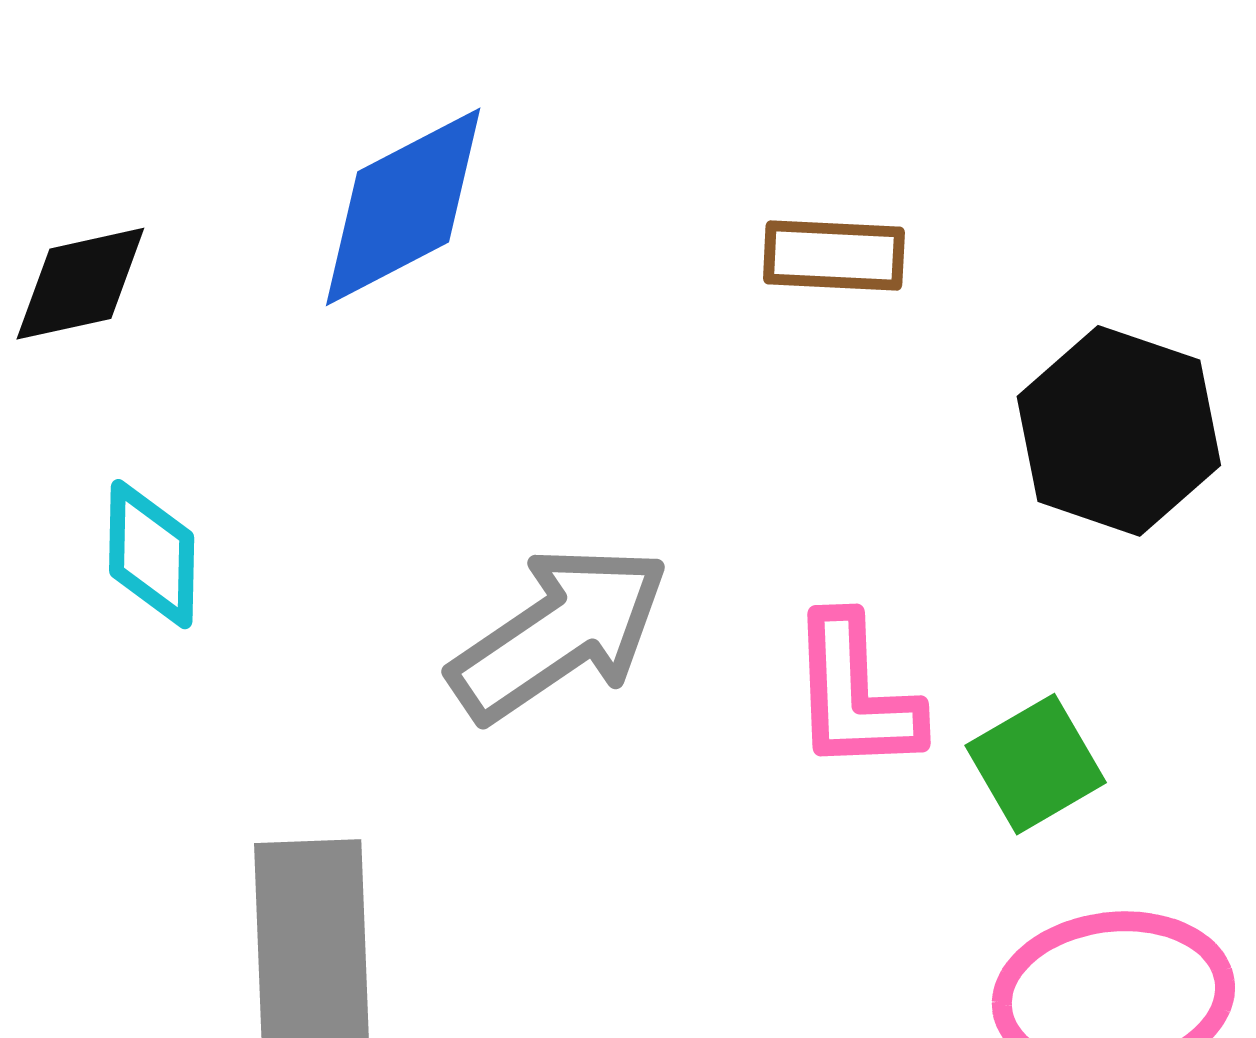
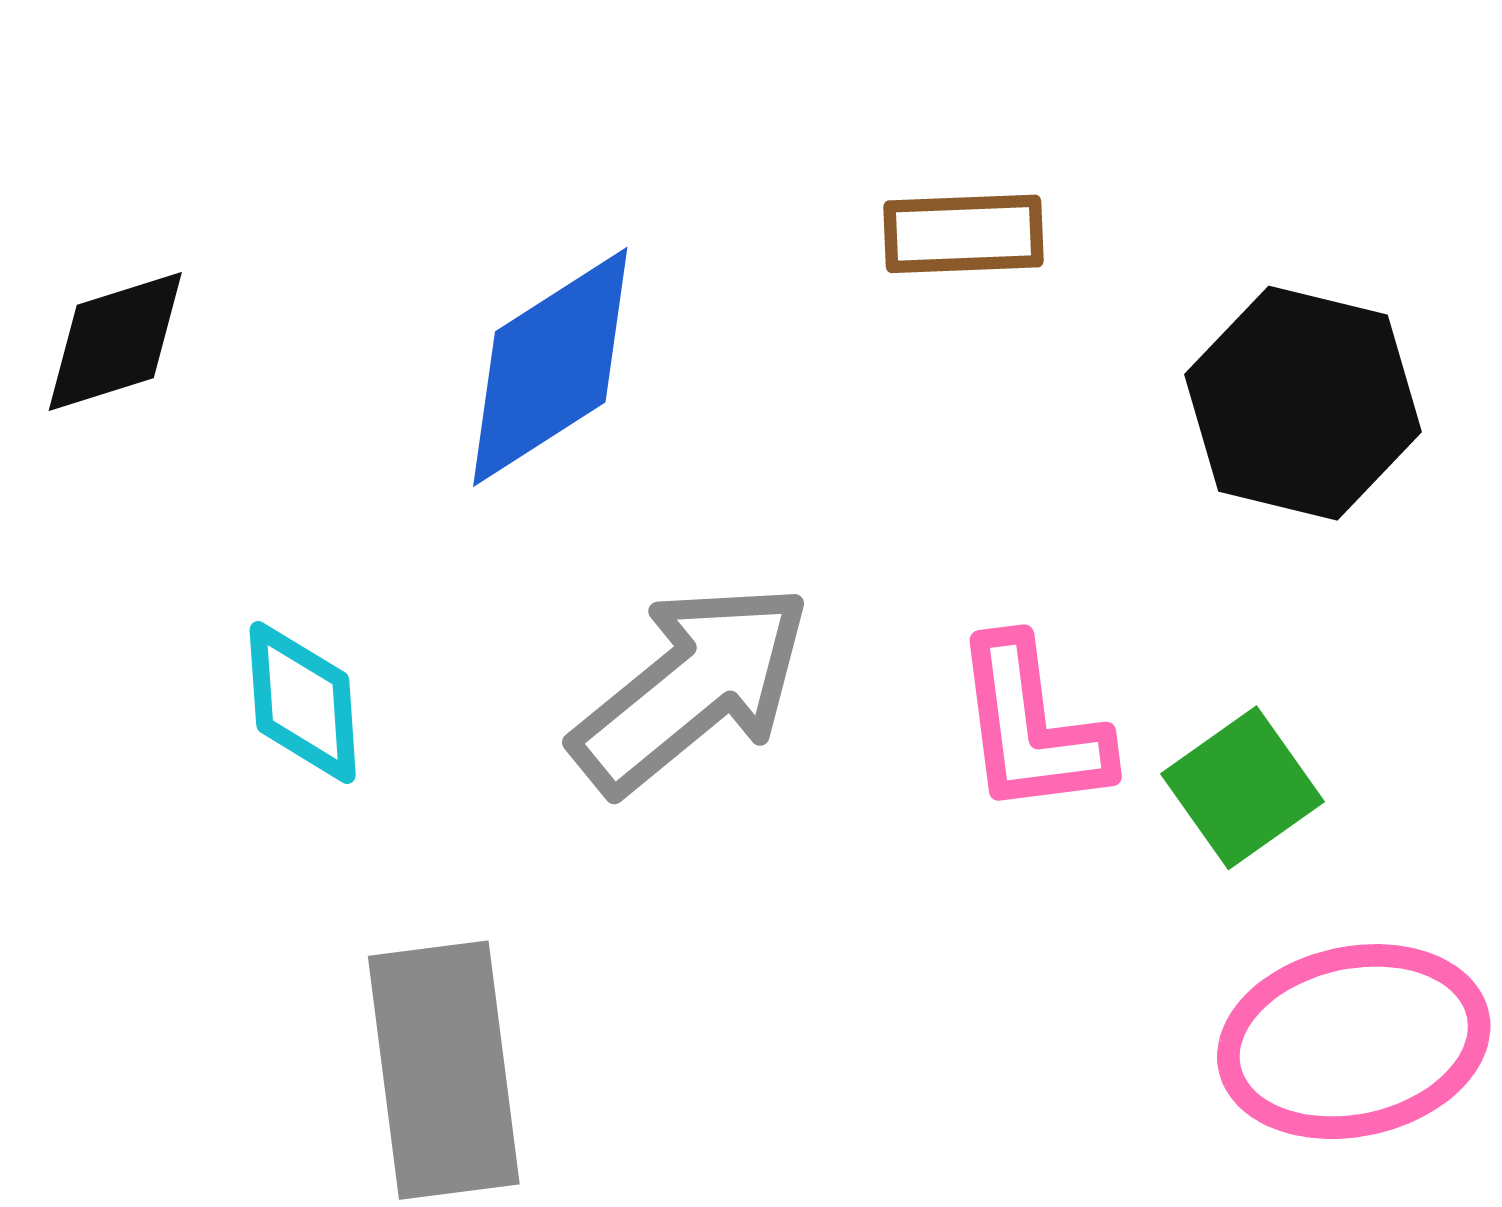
blue diamond: (403, 207) -> (550, 367), moved
cyan diamond: (152, 554) -> (303, 702), moved

